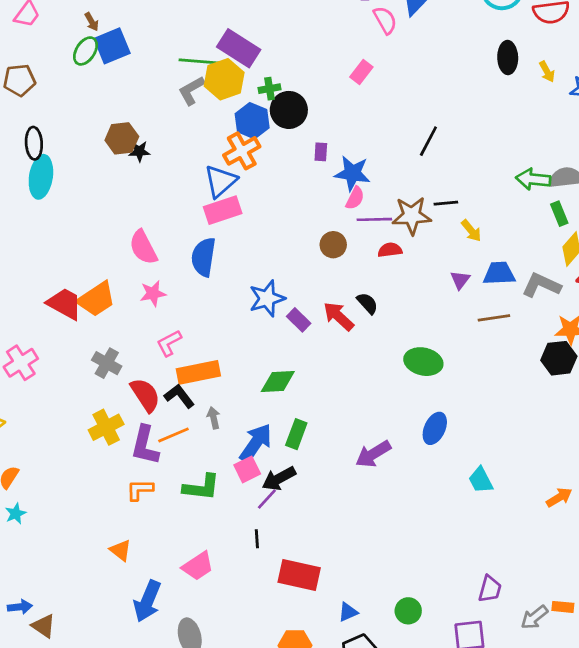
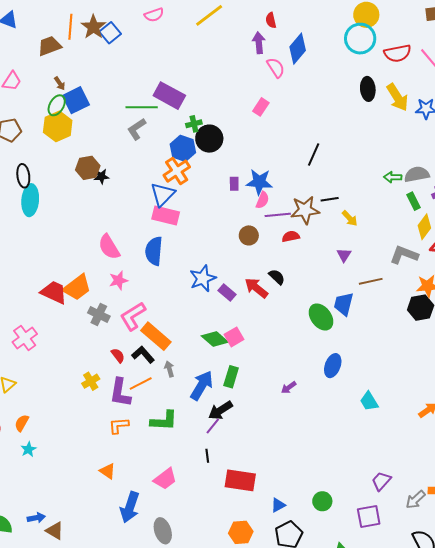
yellow arrow: (547, 72) -> (397, 97), size x1.8
yellow hexagon: (224, 79) -> (58, 126), moved
purple rectangle: (321, 152) -> (234, 184), moved
green arrow: (533, 179) -> (393, 177), size x0.7
pink rectangle: (223, 210) -> (166, 216), turned 36
blue trapezoid: (499, 273) -> (344, 304), moved, turned -70
pink L-shape: (169, 343) -> (133, 316), size x1.4
green ellipse: (423, 362) -> (321, 317), turned 44
gray cross: (107, 363) -> (99, 315), moved
orange rectangle: (198, 372) -> (156, 336), turned 56
green diamond: (278, 382) -> (215, 339), turned 48
red semicircle: (145, 395) -> (118, 355), size x0.6
yellow cross: (106, 427) -> (91, 381), size x0.7
purple arrow: (373, 454) -> (289, 388), size x0.6
pink square: (247, 469) -> (234, 337), moved
purple trapezoid: (490, 589) -> (381, 481), turned -150

